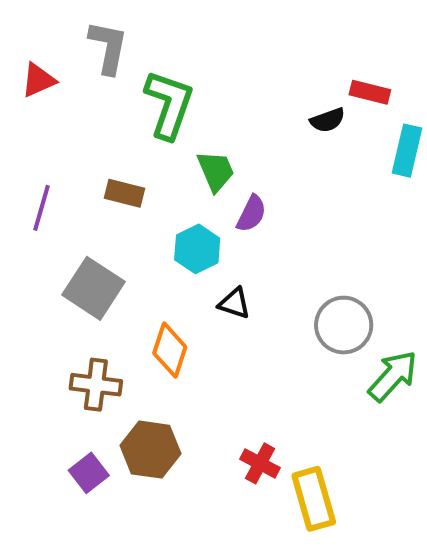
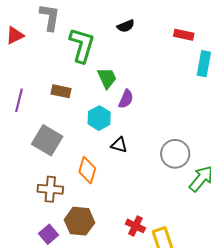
black semicircle: (328, 120) -> (126, 26), moved

